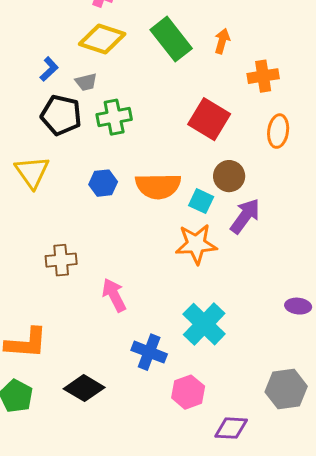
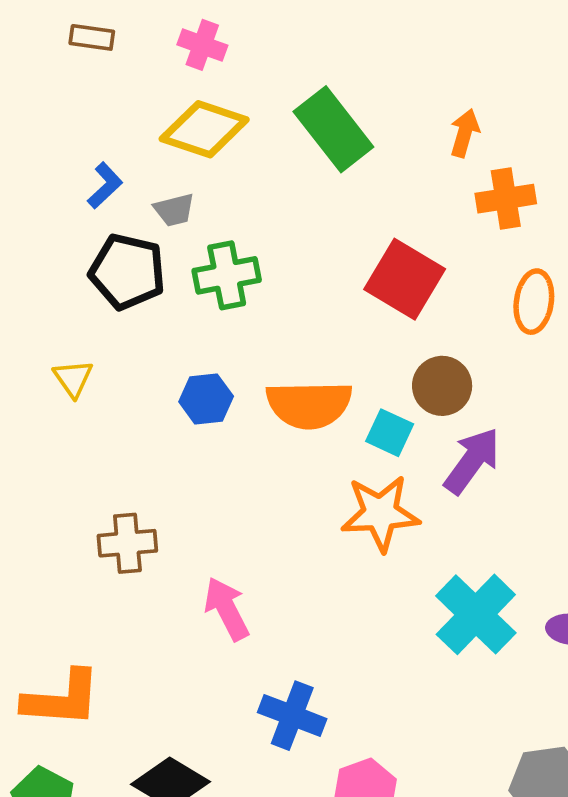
orange arrow: (222, 41) -> (465, 133), moved
yellow triangle: (32, 172) -> (73, 378), size x0.6
cyan cross: (204, 324) -> (476, 614), moved

